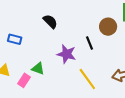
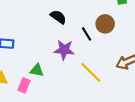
black semicircle: (50, 21) -> (58, 17), moved
brown circle: (108, 27) -> (105, 24), moved

